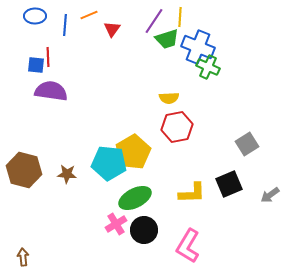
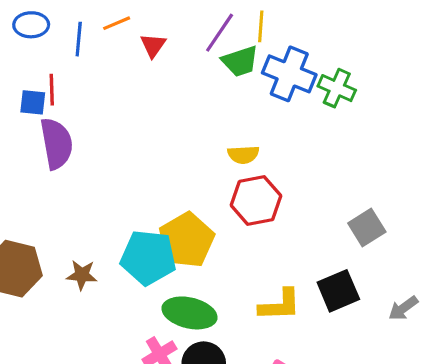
green cross: (208, 67) -> (337, 88), moved
purple semicircle: (51, 91) -> (56, 144), turned 72
green ellipse: (135, 198) -> (189, 313), turned 40

